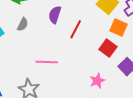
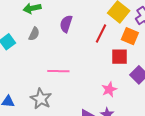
red line: (76, 29) -> (101, 33), moved
red square: (108, 48) -> (120, 57), turned -36

